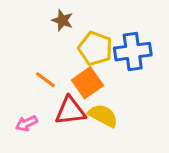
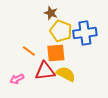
brown star: (62, 20) -> (51, 13), moved
orange square: (87, 83) -> (56, 53), turned 30

